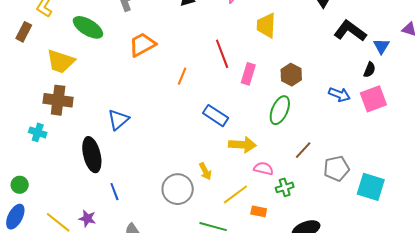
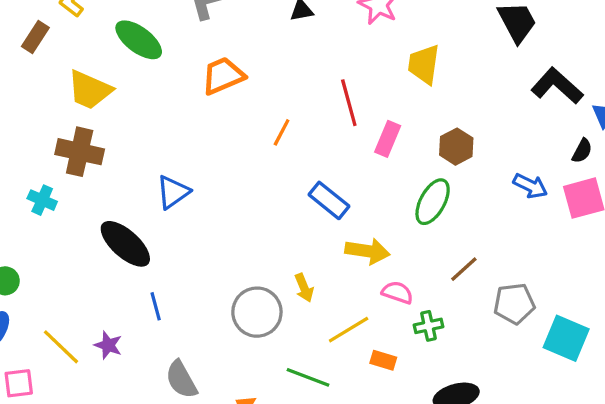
black ellipse: (92, 155) -> (125, 244), turned -40

